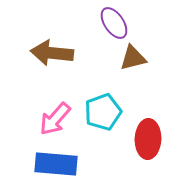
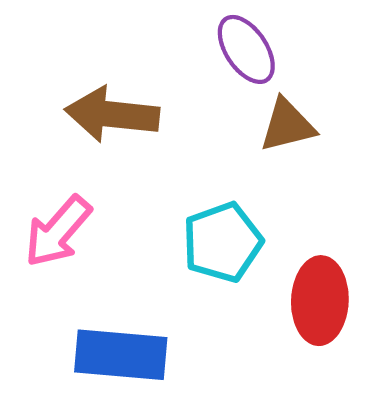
pink arrow: (55, 119) -> (58, 231), moved

